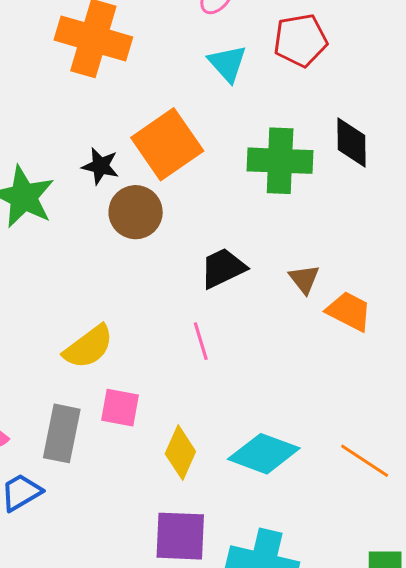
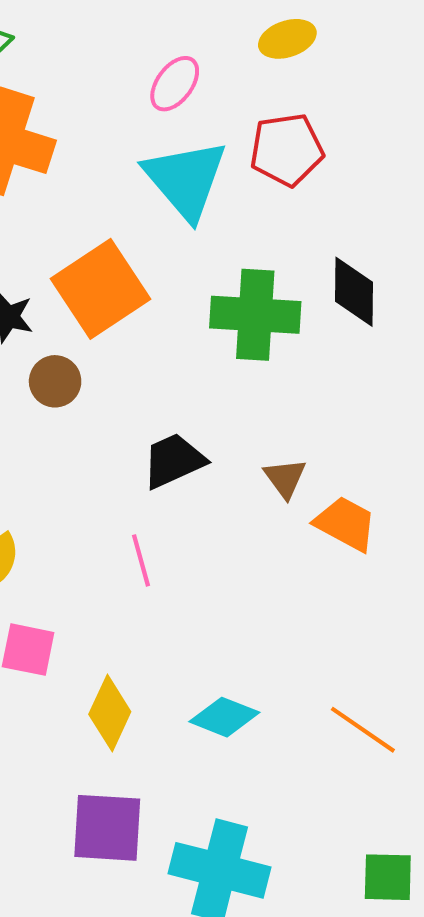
cyan triangle: (227, 63) -> (186, 179), size x1.6
brown circle: (136, 212) -> (55, 381), size x0.7
cyan diamond: (264, 454) -> (224, 717), size x0.7

